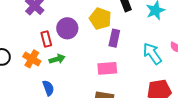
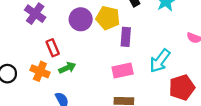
purple circle: (67, 28) -> (81, 19), moved
cyan arrow: (152, 54) -> (160, 61), moved, turned -100

